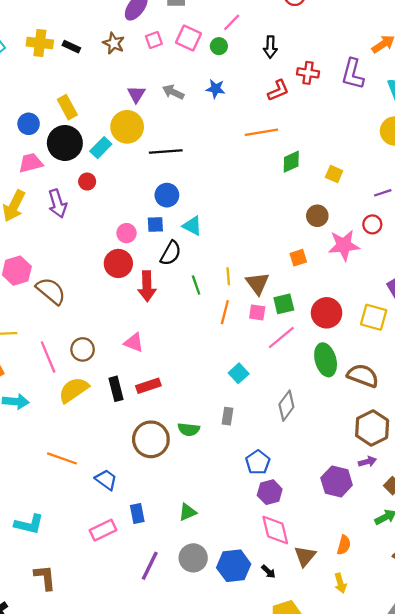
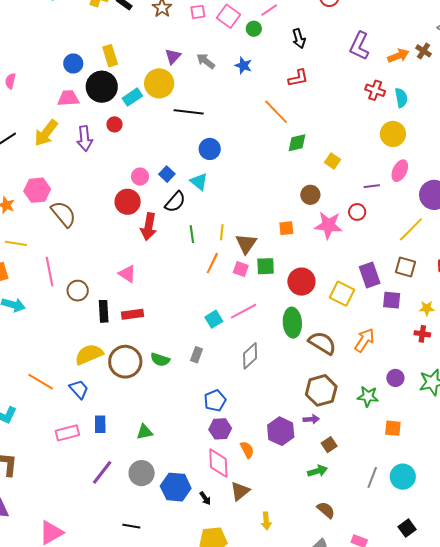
black arrow: (270, 47) -> (299, 39), turned -30
red cross: (308, 73) -> (375, 90), moved
purple L-shape: (353, 74) -> (359, 46), moved
orange line: (261, 132) -> (276, 112), turned 44
blue circle: (167, 195) -> (210, 149), moved
blue square: (155, 224) -> (167, 174), turned 35
pink line: (281, 338) -> (244, 311), moved
brown circle: (83, 349) -> (78, 291), moved
yellow semicircle: (74, 390) -> (89, 354), moved
orange line: (62, 458) -> (41, 382), moved
orange semicircle: (344, 545) -> (247, 450), moved, turned -54

